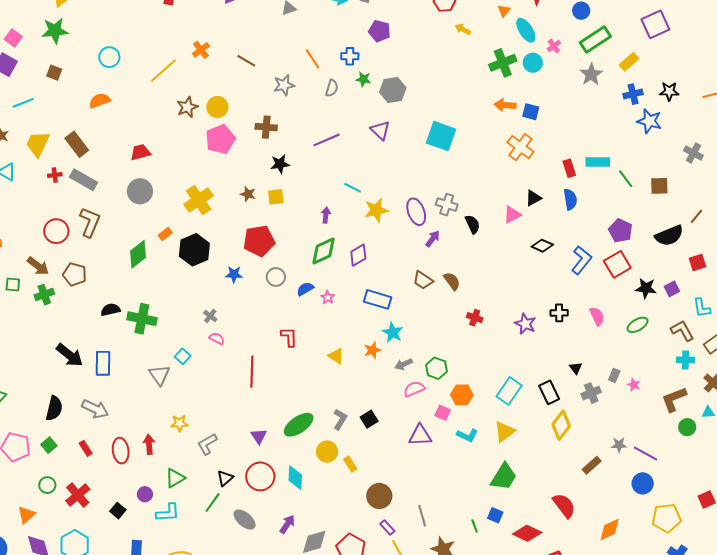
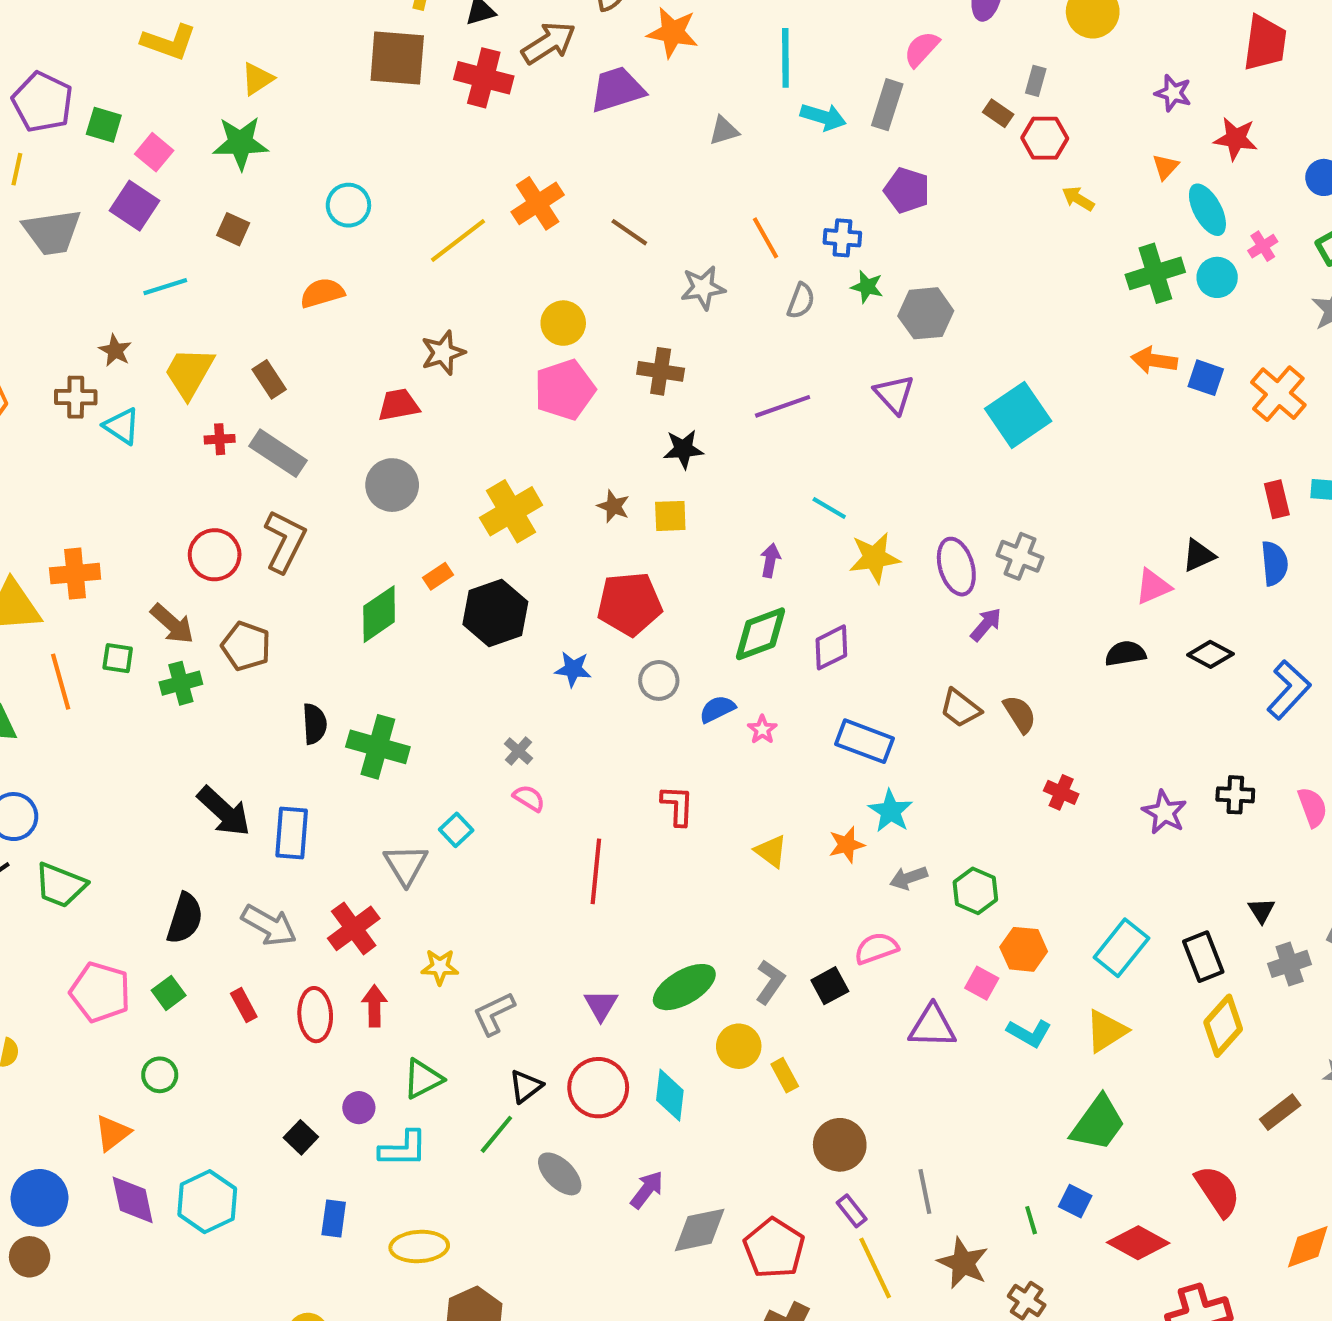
orange cross: (201, 50) -> (538, 203), size x1.4
brown star: (187, 107) -> (443, 353), moved
cyan square: (441, 136) -> (1018, 415), turned 32
brown rectangle: (77, 144) -> (269, 379), size x0.7
orange cross: (520, 147) -> (1278, 394), moved
black semicircle: (473, 224) -> (1125, 653), moved, turned -78
black semicircle: (110, 310) -> (315, 724), turned 96
pink semicircle: (414, 389) -> (876, 948), moved
red cross: (78, 495) -> (354, 928), moved

